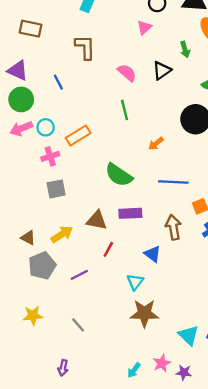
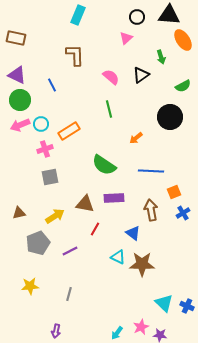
brown rectangle: (30, 29) -> (16, 38), moved
brown triangle: (28, 238) -> (19, 213), moved, turned -40
cyan triangle: (135, 282) -> (118, 257), turned -42
brown star: (144, 313) -> (142, 264), moved
gray line: (78, 325) -> (69, 294), turned 56

